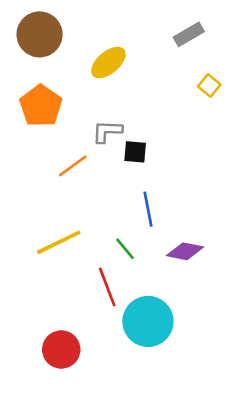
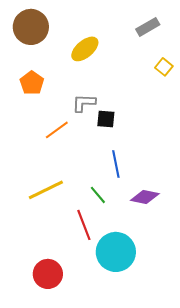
orange pentagon: (41, 106) -> (32, 83), size x0.7

